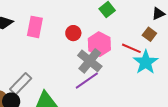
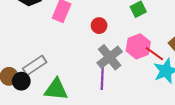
pink hexagon: (99, 44) -> (138, 46), moved
purple line: (87, 81) -> (102, 77), turned -65

